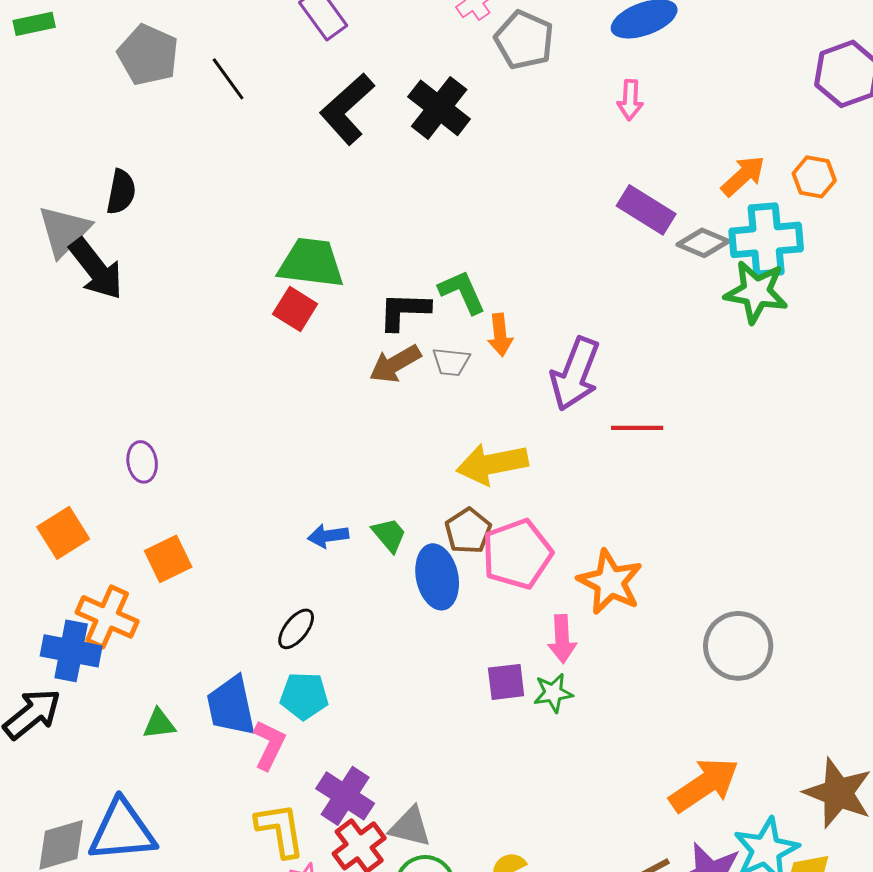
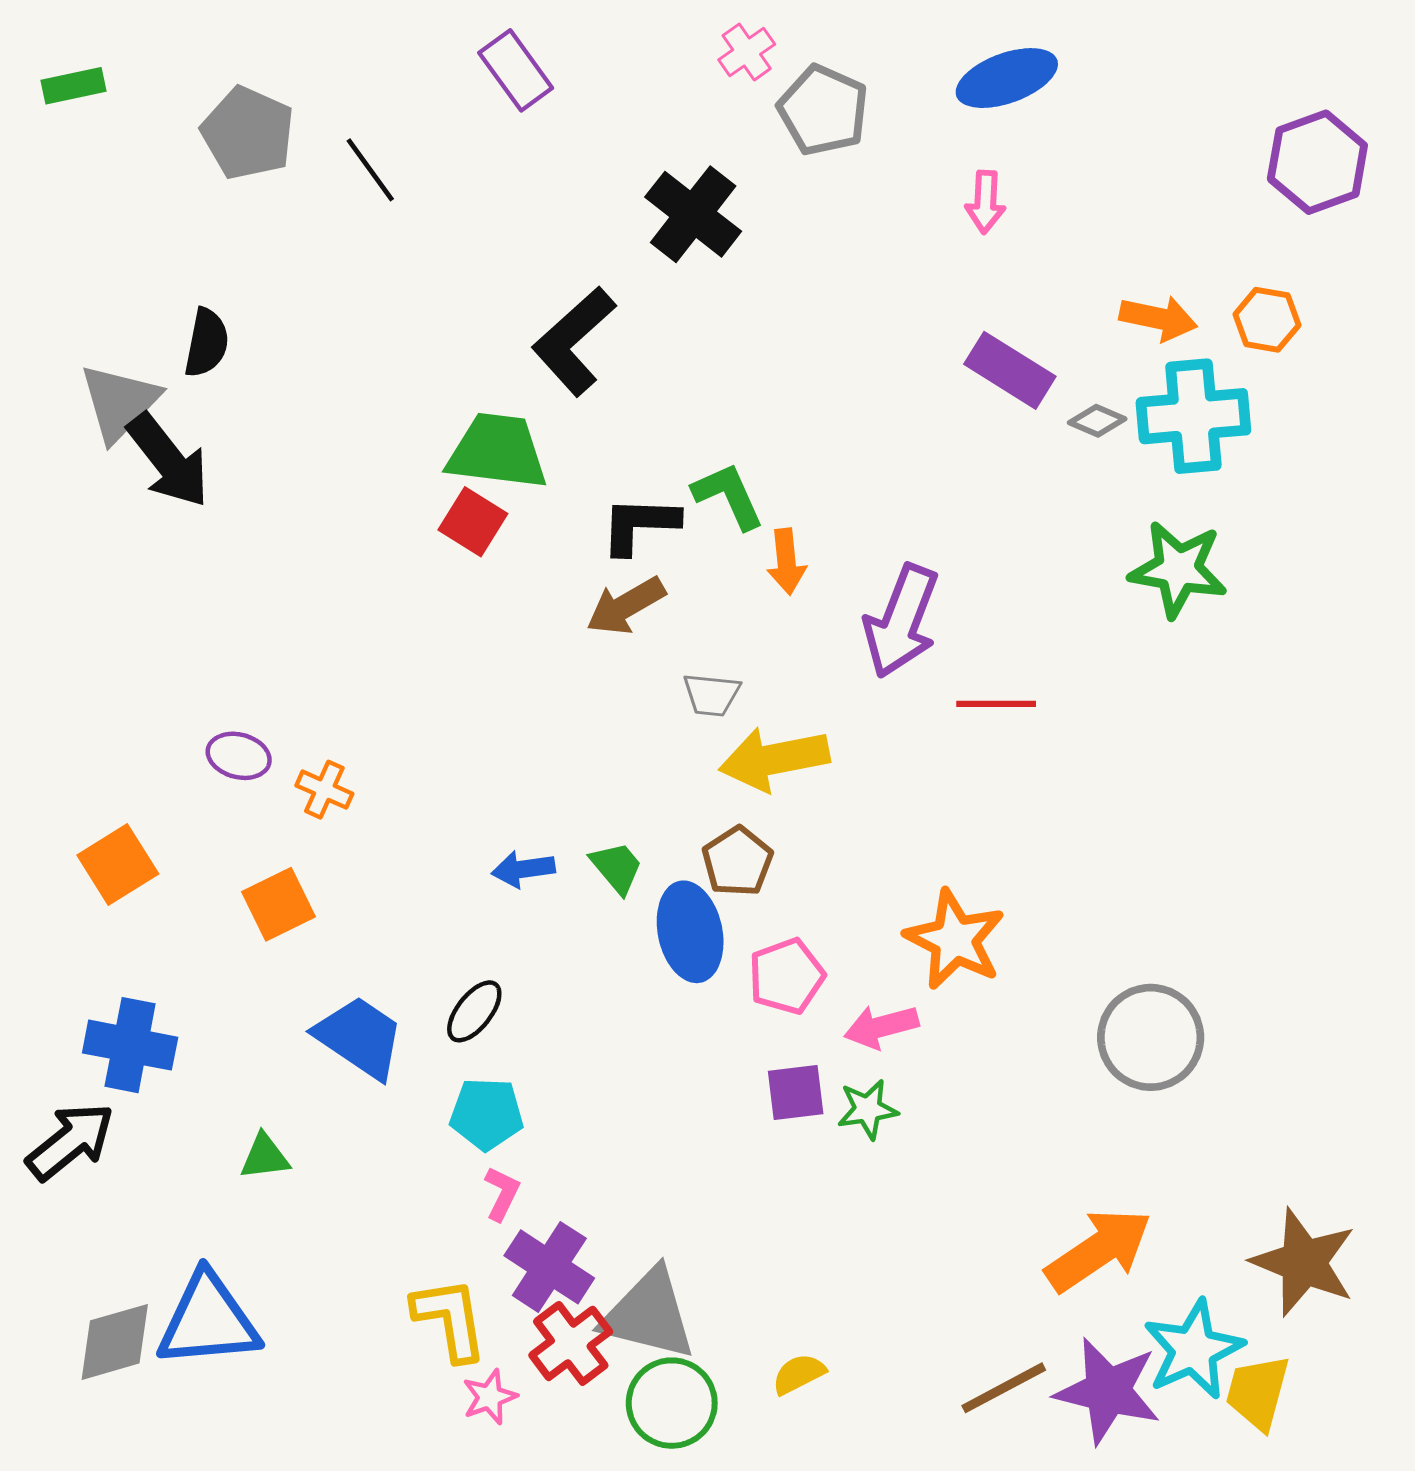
black L-shape: (347, 109) -> (574, 341), moved
orange arrow: (743, 176) -> (1158, 318), turned 54
gray diamond: (703, 243) -> (1097, 421), size x0.7
green star: (756, 292) -> (1178, 569), moved
gray trapezoid: (451, 362) -> (711, 695), moved
purple ellipse: (142, 462) -> (239, 756), turned -66
pink pentagon: (517, 554) -> (786, 976), moved, size x0.7
orange cross: (107, 617) -> (324, 790), moved, size x0.6
pink arrow: (562, 639) -> (881, 1027), turned 78
blue trapezoid: (231, 706) -> (360, 1037), moved, turned 136
pink L-shape: (269, 745) -> (502, 1193), moved, size x0.7
gray triangle: (410, 827) -> (649, 1314), size x1.5

